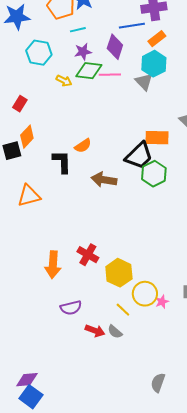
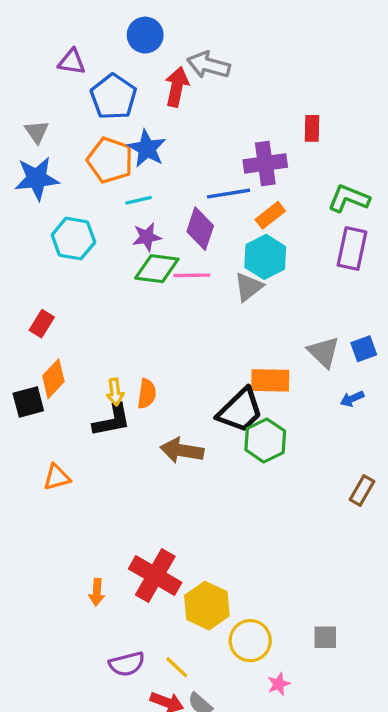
yellow arrow: (64, 81) -> (115, 392), moved, turned 56
gray triangle: (144, 82) -> (249, 287), turned 36
orange semicircle: (83, 146) -> (147, 394), turned -48
black L-shape: (62, 162) -> (112, 420), turned 80
orange triangle: (29, 196) -> (57, 477), size x0.7
red cross: (88, 255) -> (155, 576), size x1.4
orange arrow: (53, 265) -> (97, 592), size x0.6
pink star: (162, 302) -> (279, 684), moved
yellow line: (123, 310) -> (177, 667), moved

